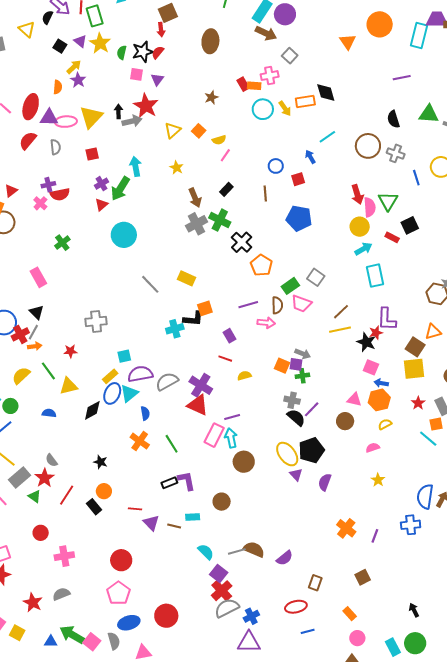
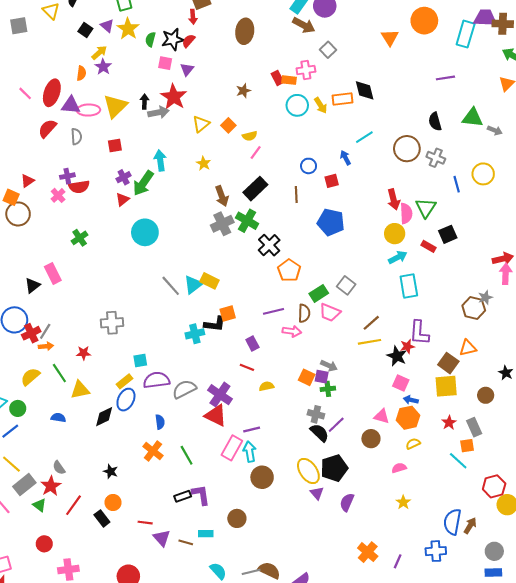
black rectangle: (226, 189) -> (255, 189), size x1.6
black triangle: (36, 312) -> (33, 285), moved, turned 35
cyan triangle: (129, 393) -> (193, 285), moved

